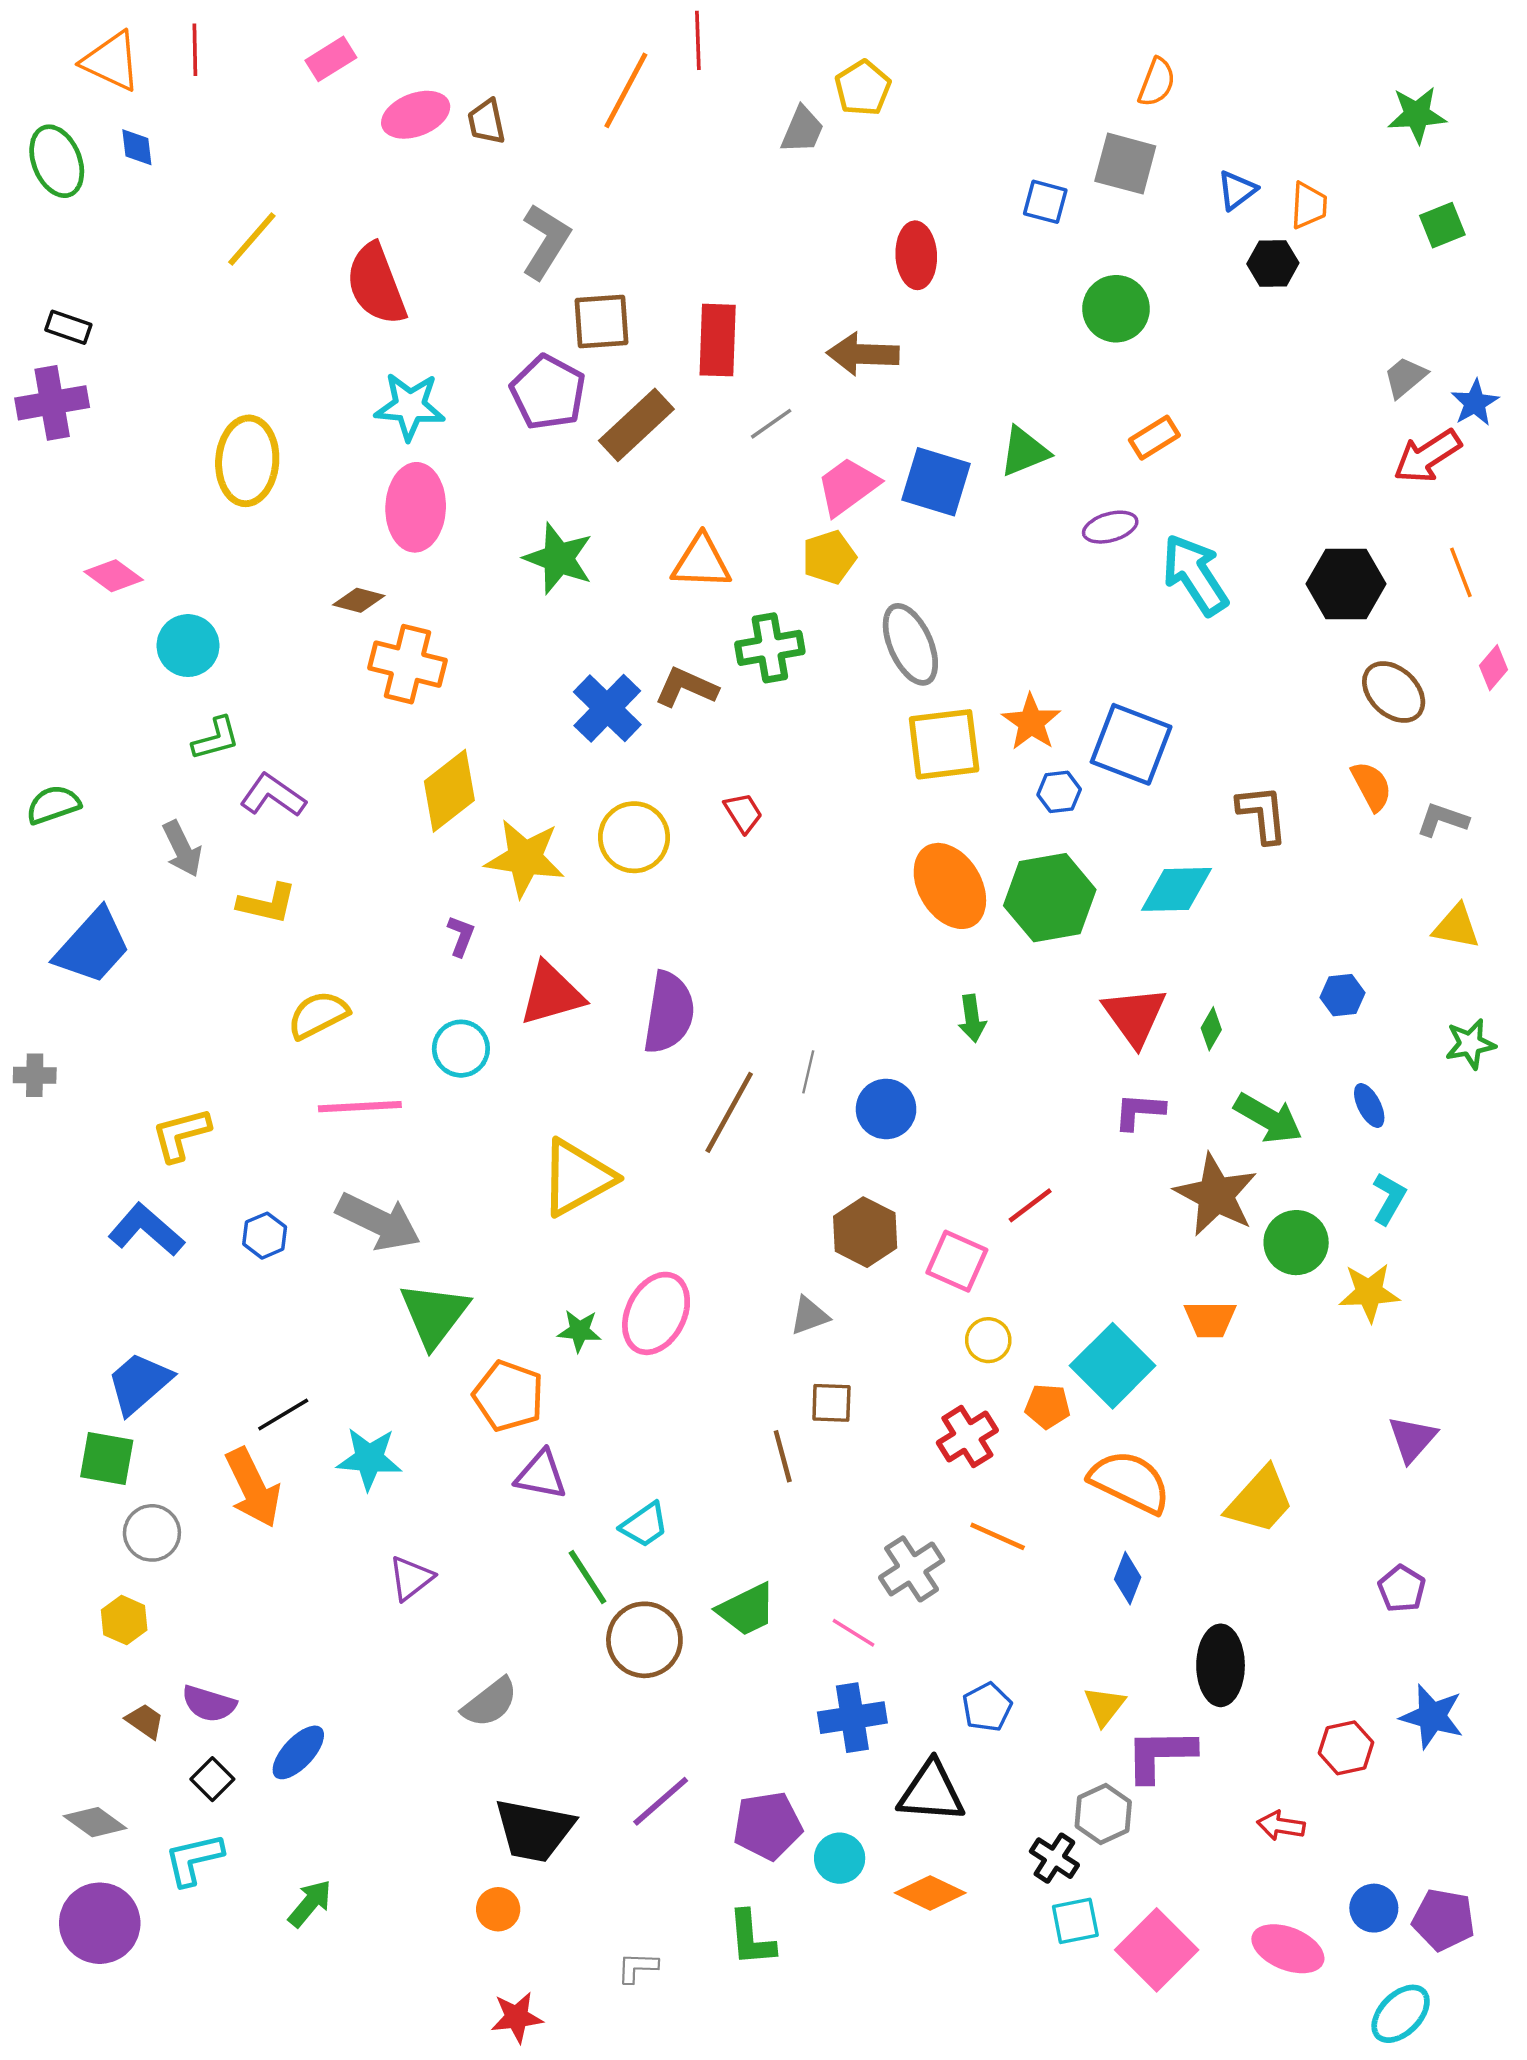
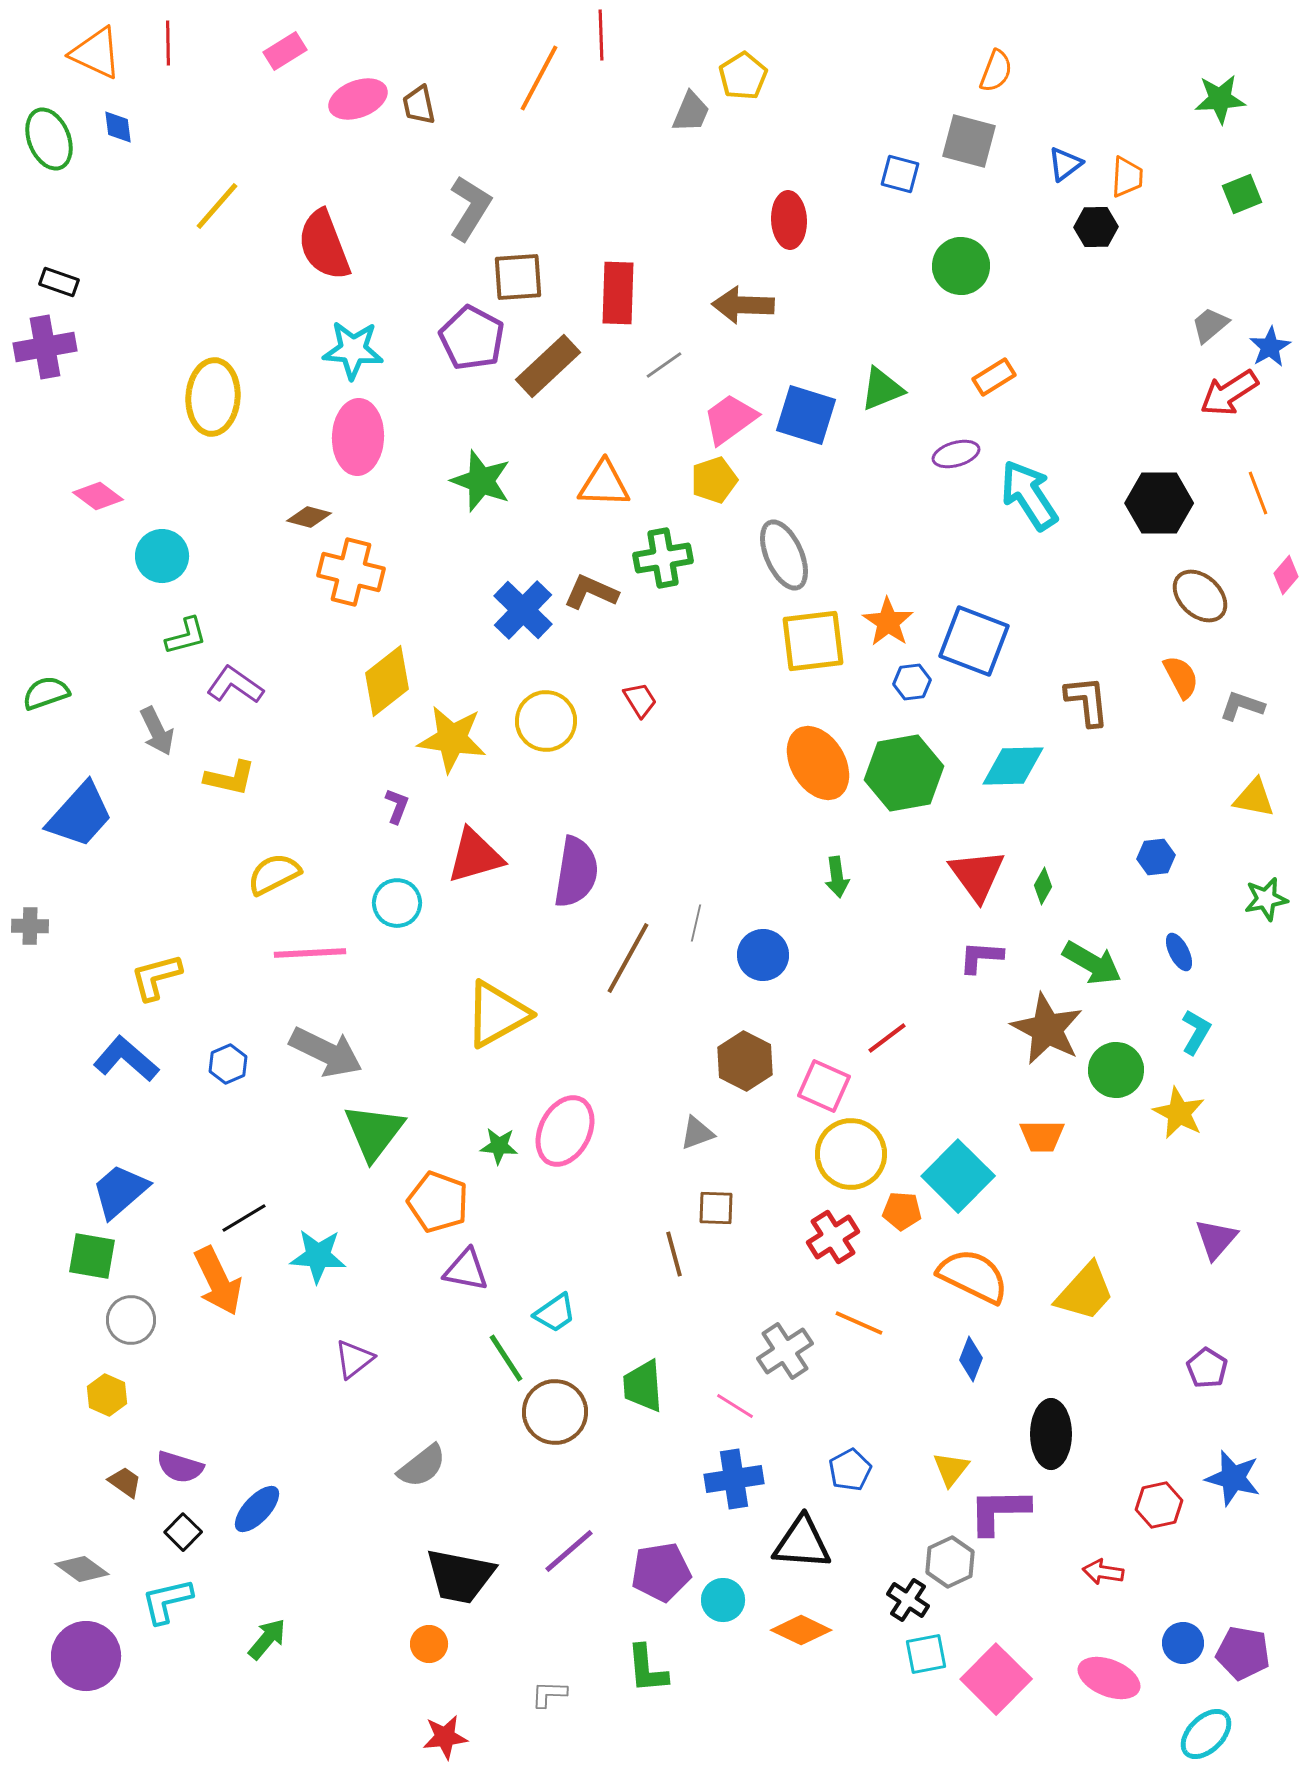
yellow star: (1369, 1292) -> (1179, 1113), turned 30
yellow circle: (988, 1340) -> (851, 1154), size x1.8
green trapezoid: (747, 1610) -> (643, 1386), turned 112

